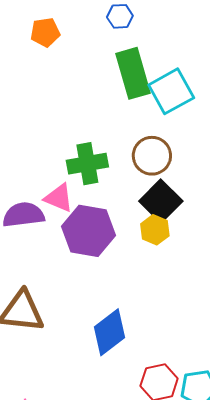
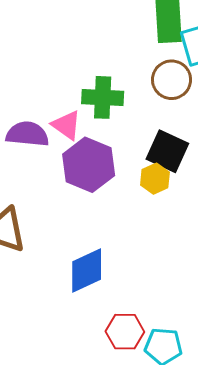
brown circle: (152, 156) -> (172, 80), moved
black square: (161, 201) -> (167, 151), turned -33

